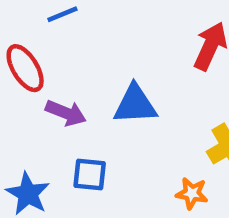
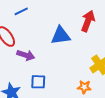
blue triangle: (135, 104) -> (61, 36), moved

